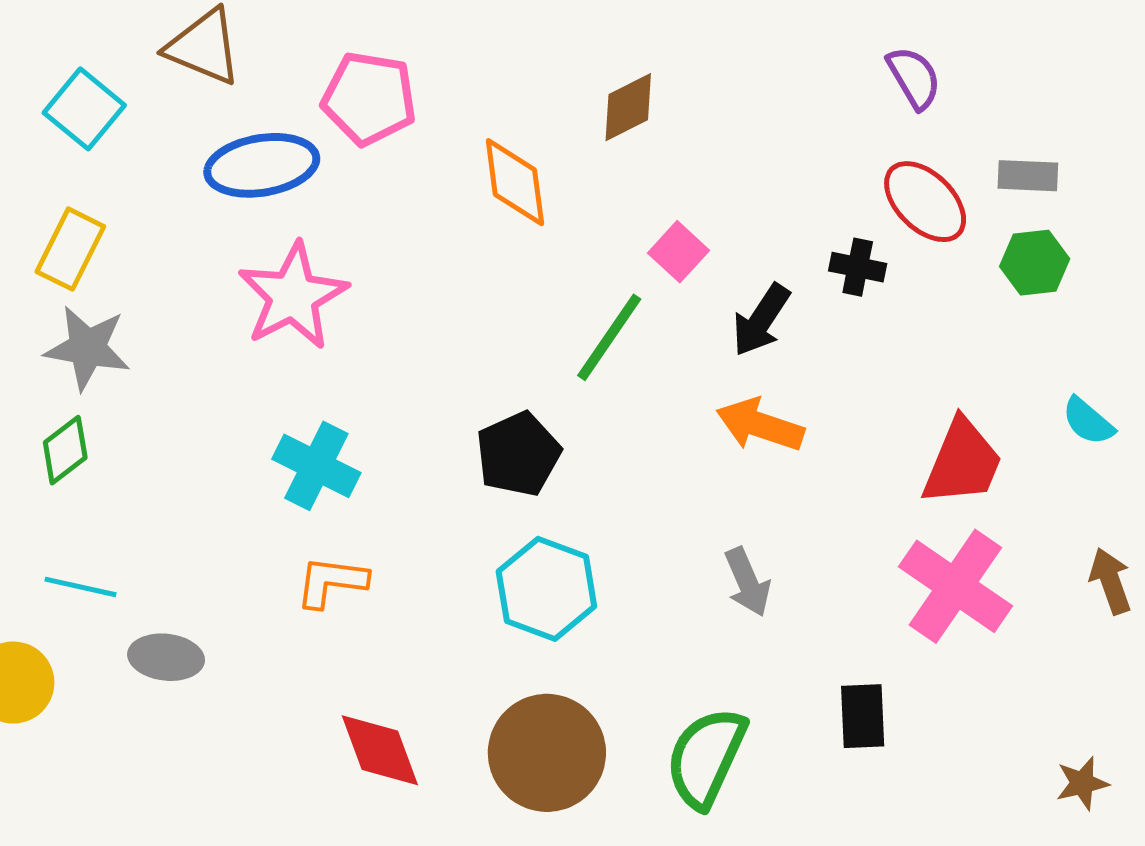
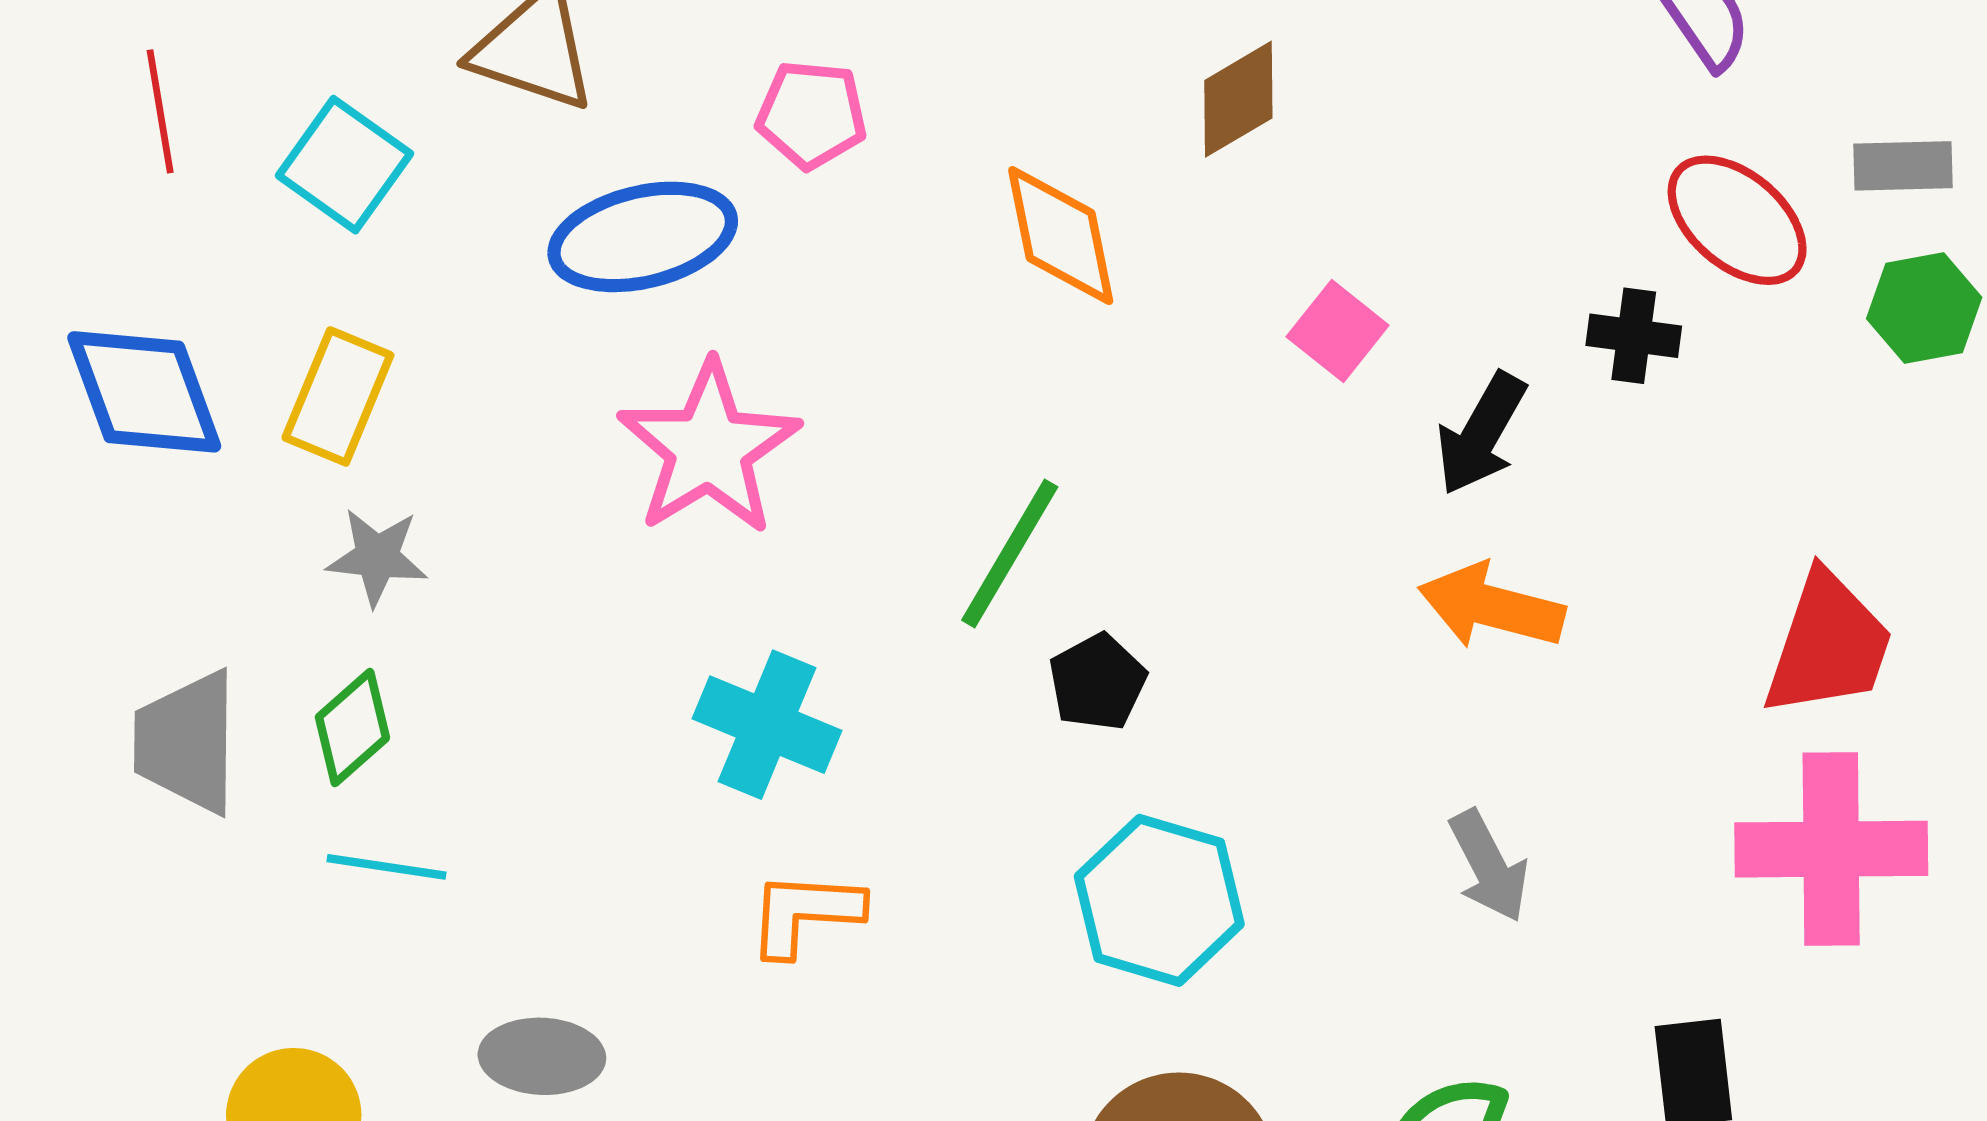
pink pentagon: (369, 98) -> (812, 115), size x0.7
green line: (609, 337) -> (1010, 553), moved
gray star: (87, 348) -> (377, 557), size x0.7
black pentagon: (518, 454) -> (1097, 682), size x0.7
pink cross: (955, 586) -> (1831, 849), turned -31
cyan line: (80, 587) -> (387, 867), moved

